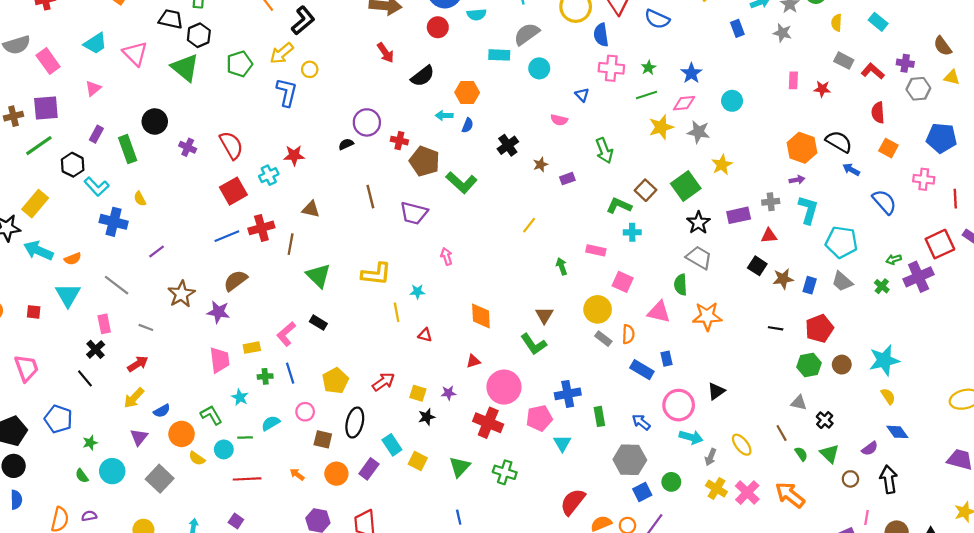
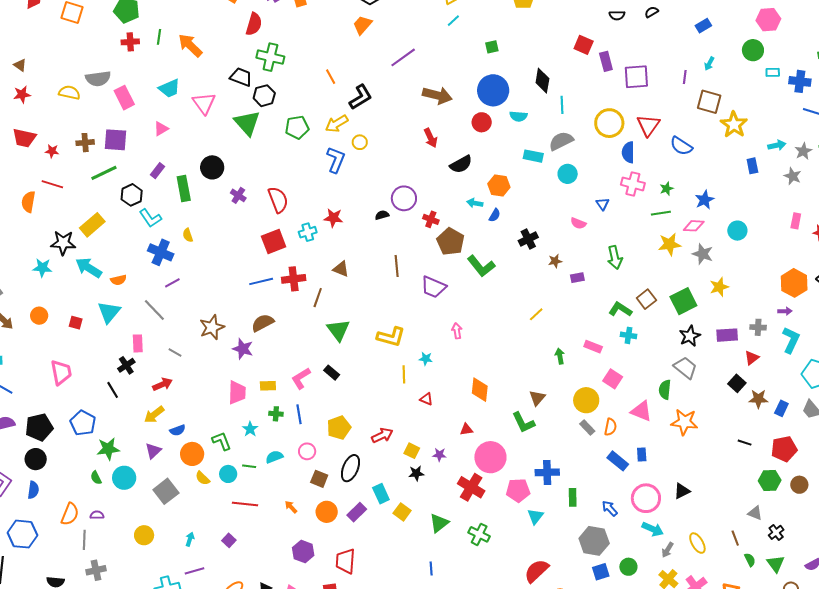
red triangle: (769, 236) -> (752, 358), turned -42
purple line: (157, 251) -> (172, 283), moved
green star: (90, 443) -> (108, 449), size x1.6

